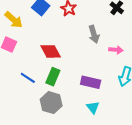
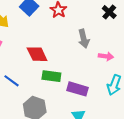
green rectangle: (53, 77) -> (51, 76), moved, turned 72

